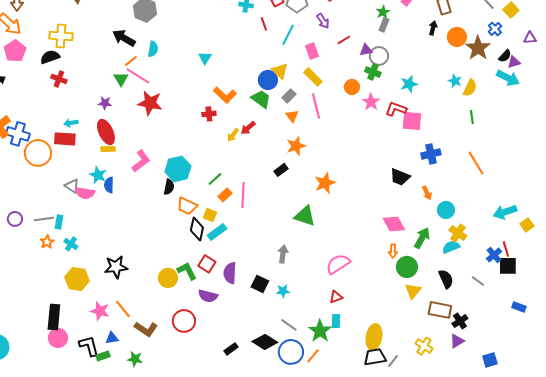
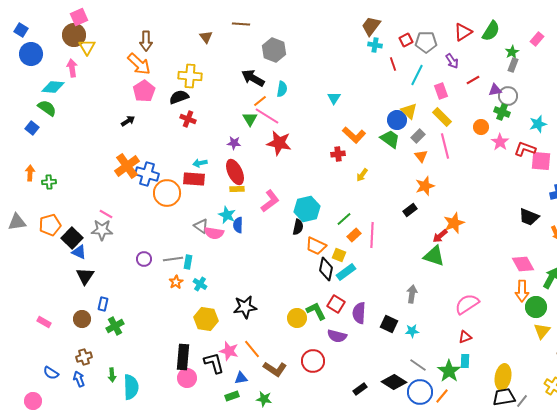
red arrow: (248, 128) -> (440, 236), moved
orange arrow: (393, 251) -> (522, 291), size x1.5
black L-shape: (89, 346) -> (214, 363), moved

